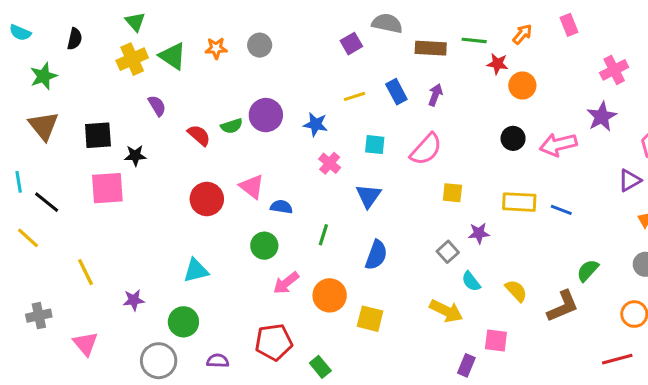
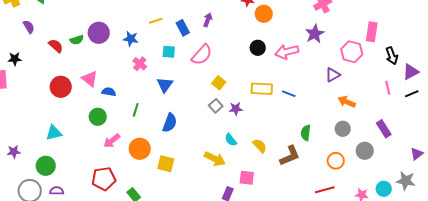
blue rectangle: (396, 92) -> (183, 28), moved
yellow square: (452, 193) -> (219, 83), turned 32
gray square: (448, 252) -> (216, 106), moved
green semicircle: (588, 271) -> (306, 133), turned -35
purple semicircle: (218, 361) -> (57, 191), moved

